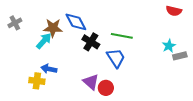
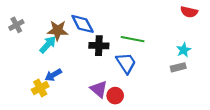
black cross: (91, 42) -> (99, 46), turned -30
gray rectangle: (180, 56) -> (178, 67), moved
blue arrow: (49, 69) -> (53, 75), turned -42
yellow cross: (37, 81) -> (40, 88), turned -35

